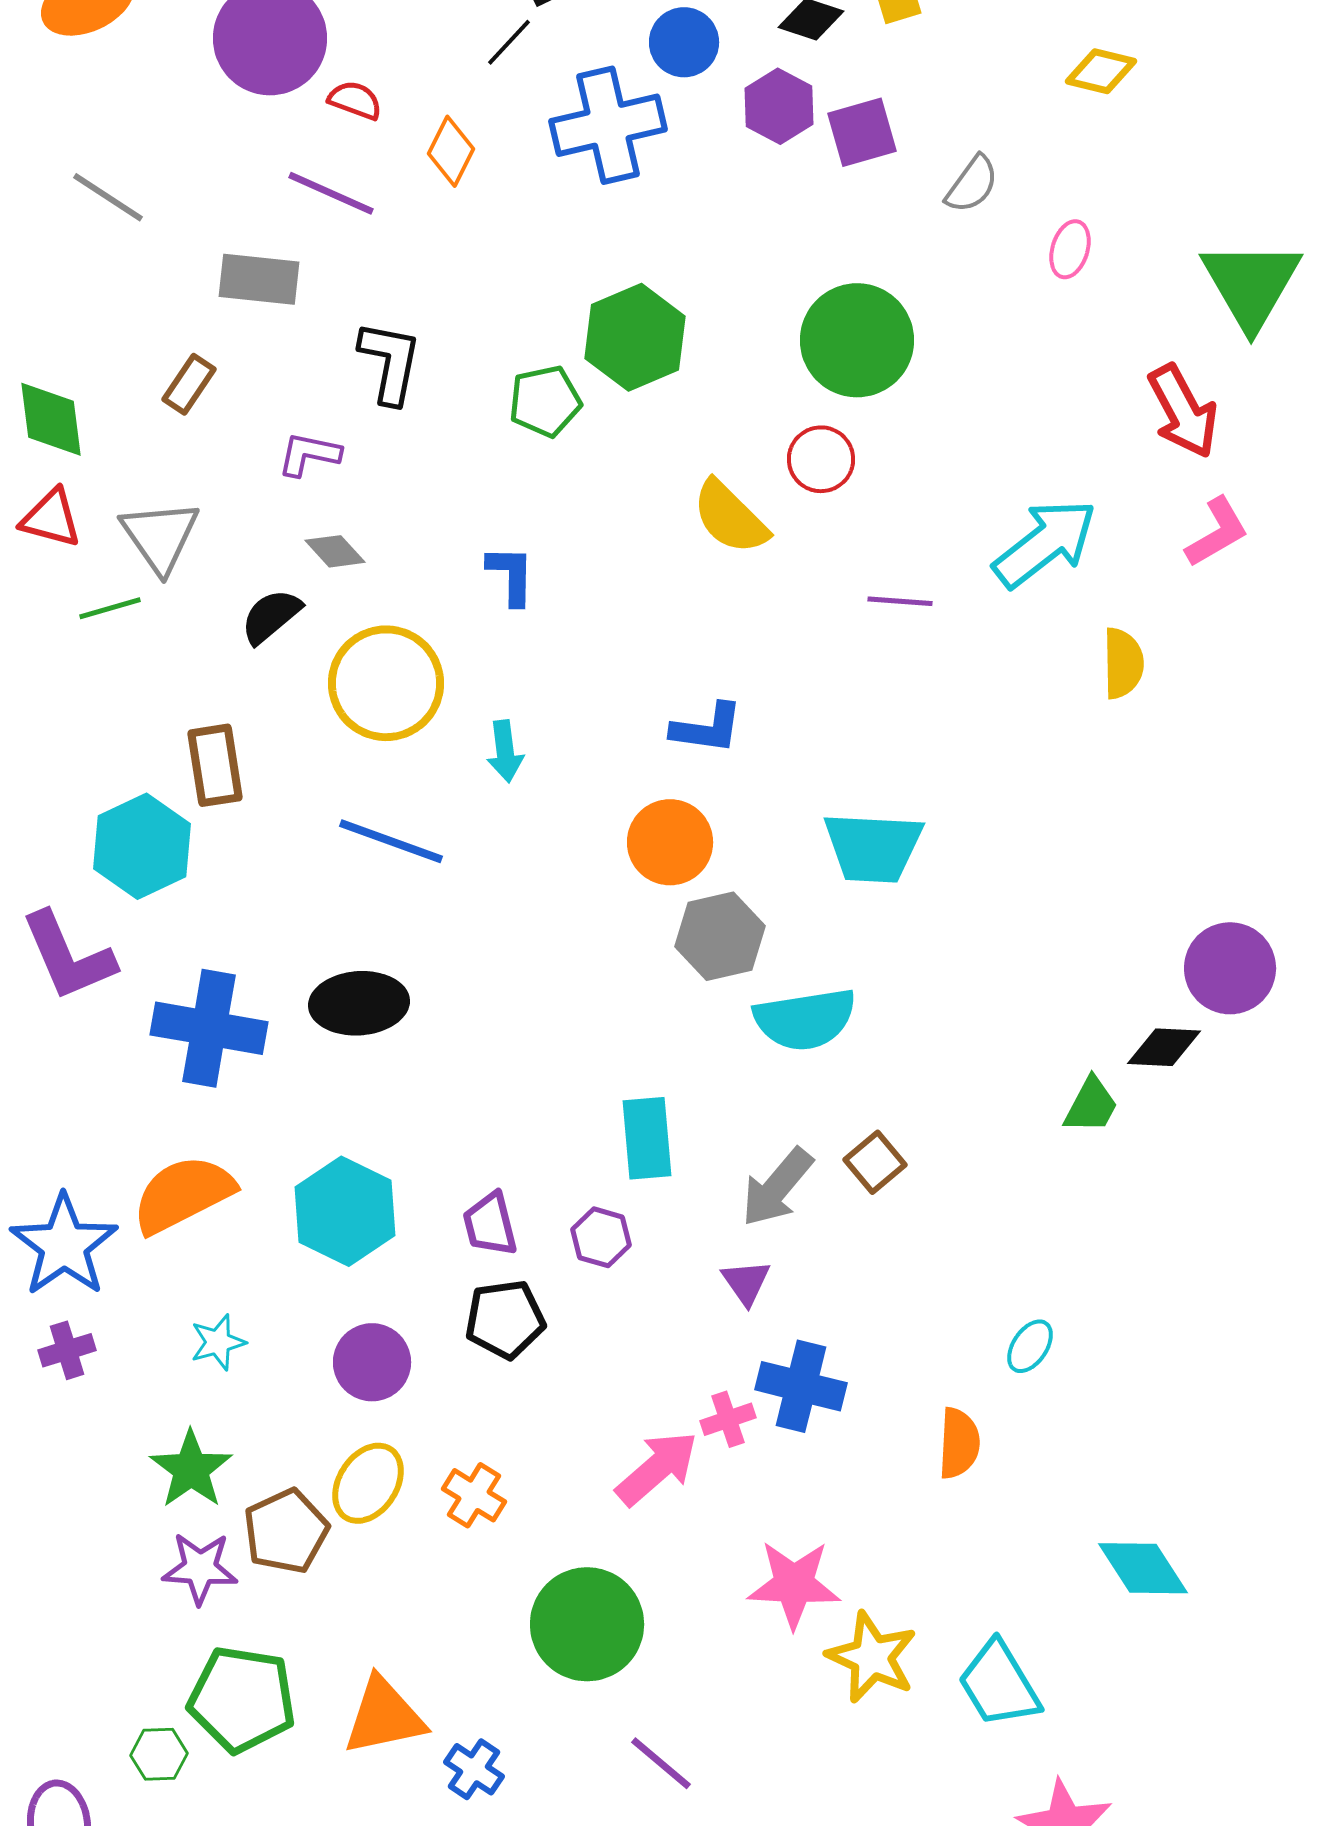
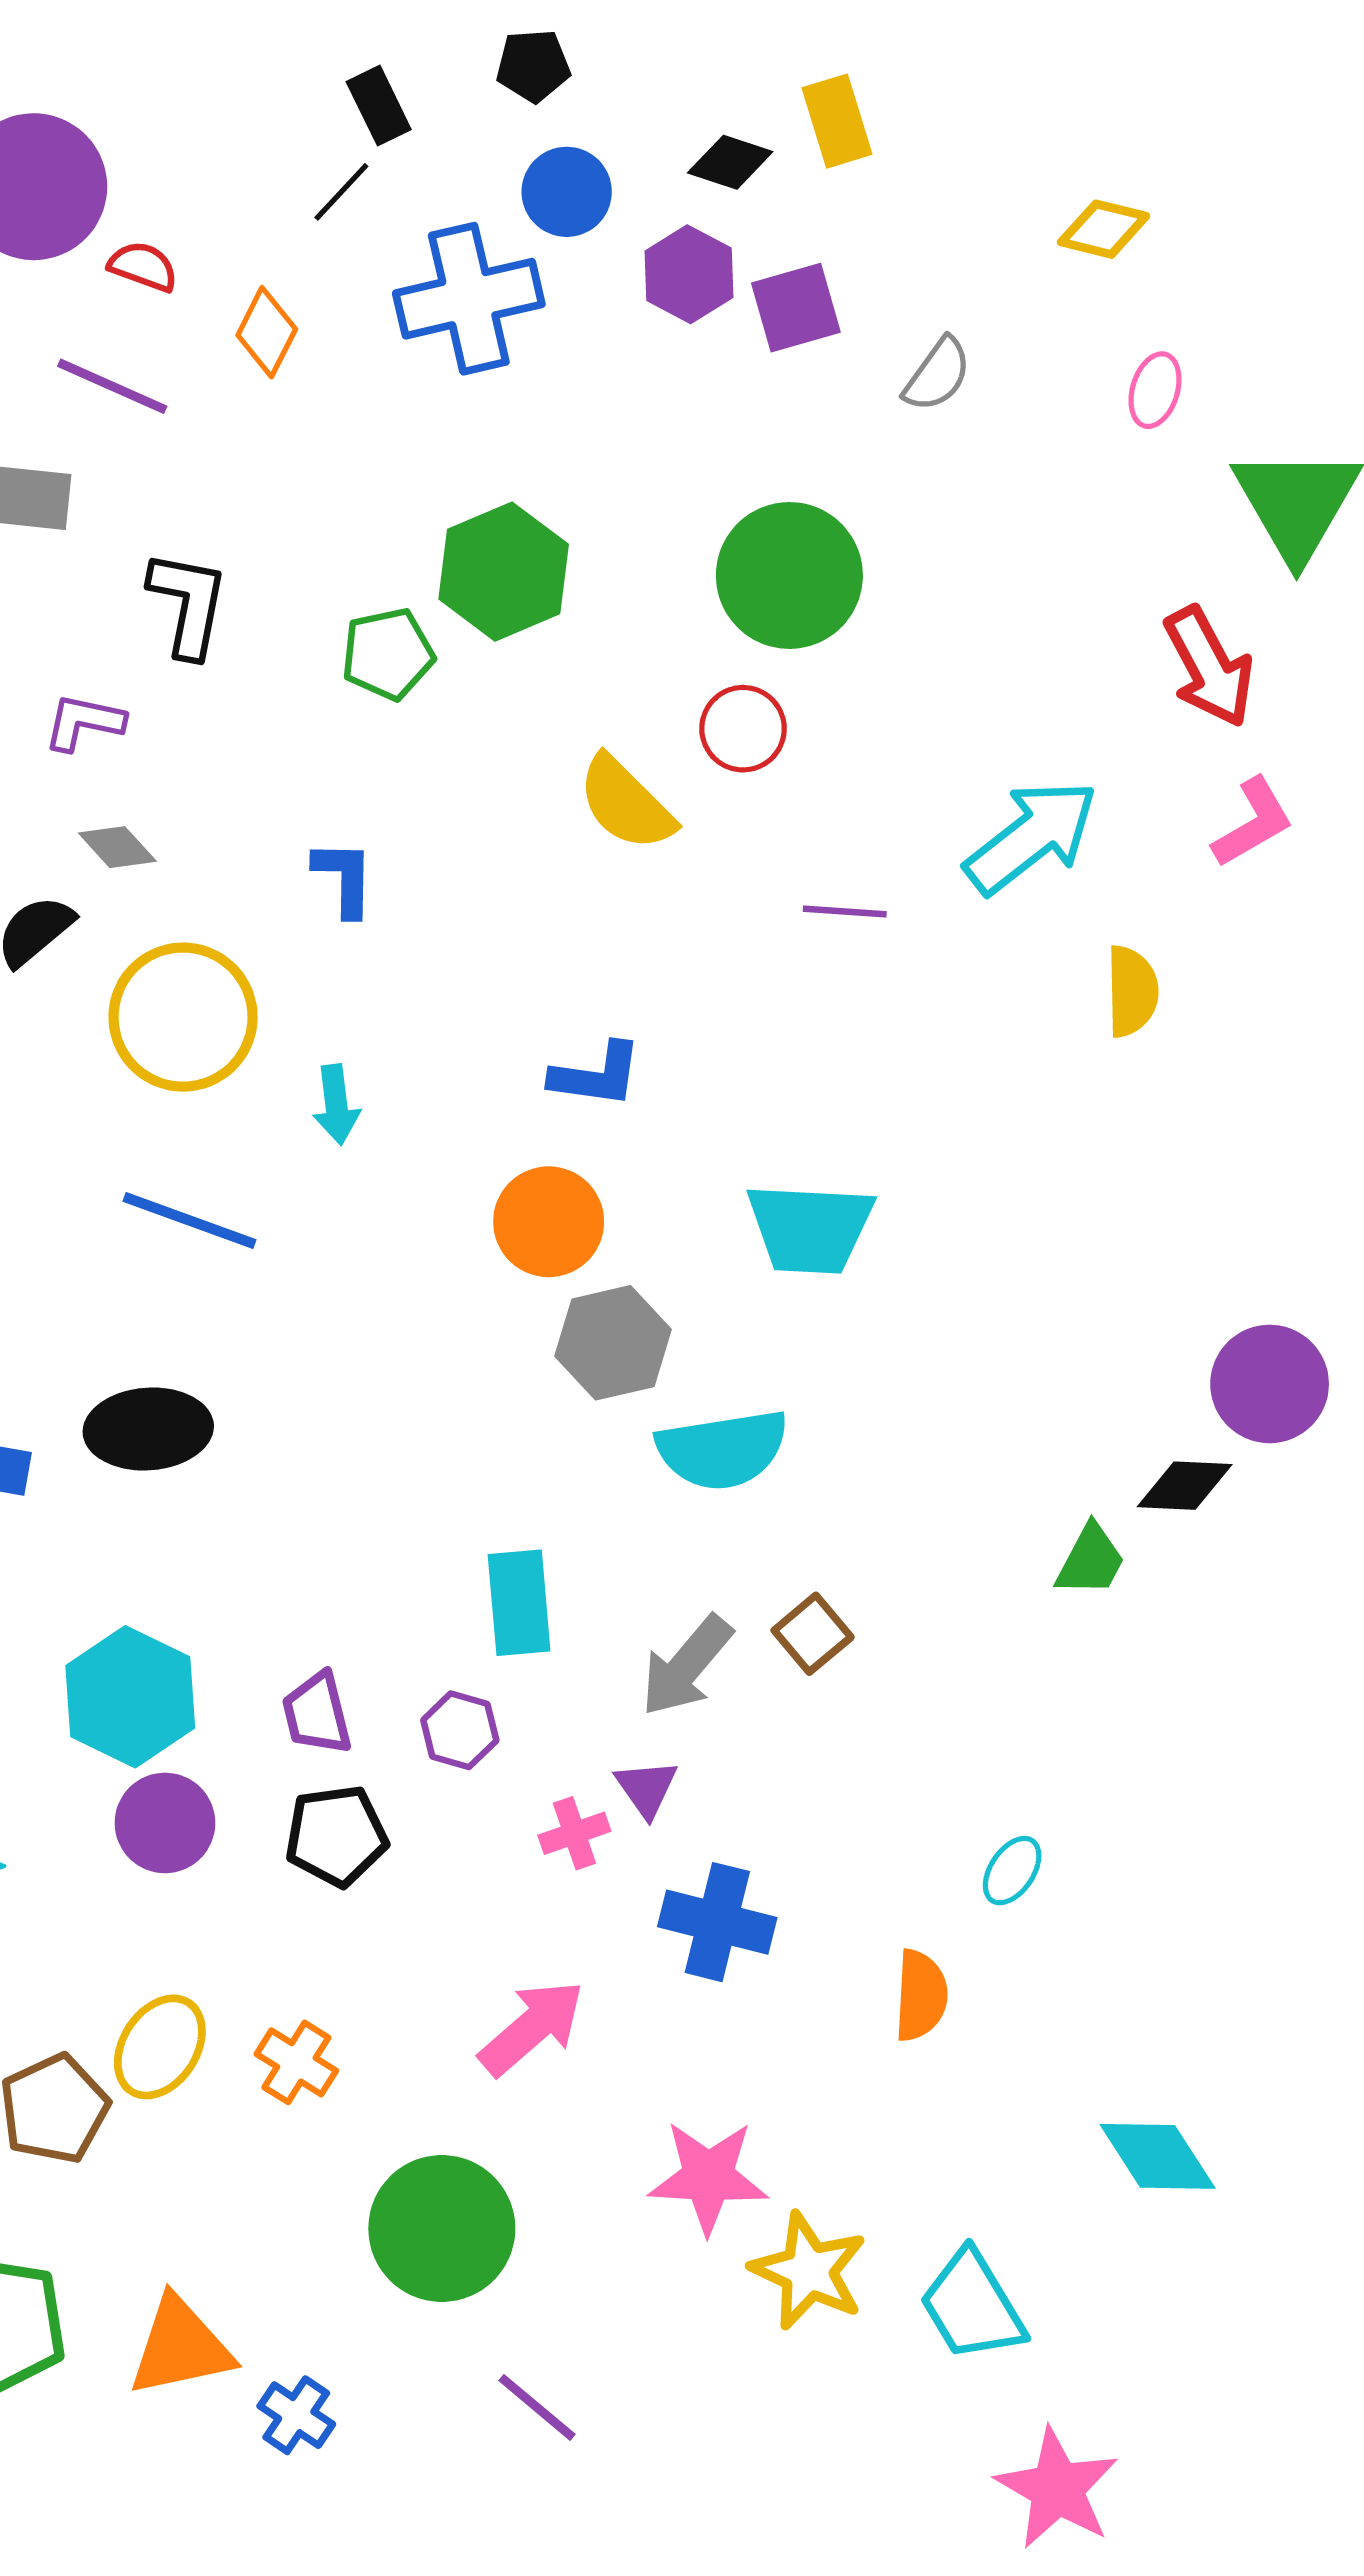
pink ellipse: (1070, 249) -> (1155, 390), moved
purple circle: (372, 1362) -> (165, 1823), moved
pink cross: (728, 1419) -> (574, 1833), moved

